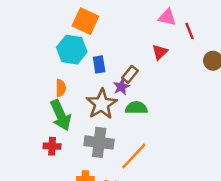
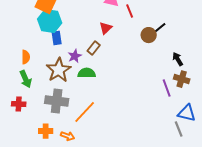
cyan hexagon: (72, 50) -> (50, 21), moved
brown rectangle: (130, 74) -> (94, 48), moved
green arrow: (61, 115) -> (26, 79), size x0.7

